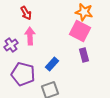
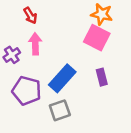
purple rectangle: (84, 55) -> (102, 77), moved
blue rectangle: (52, 64) -> (62, 78), size x1.6

